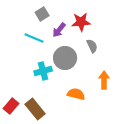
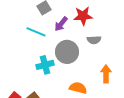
gray semicircle: (92, 46) -> (94, 40), turned 112

